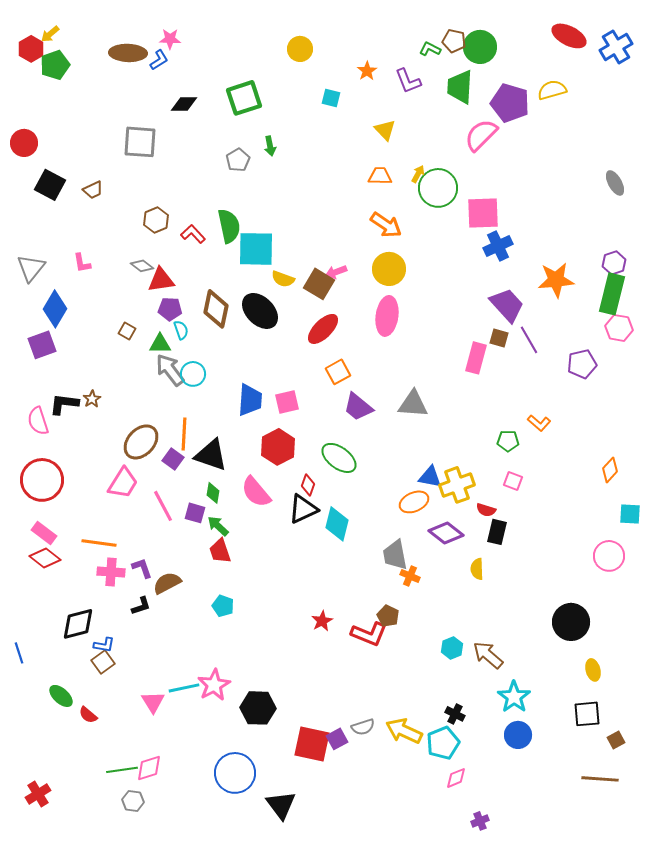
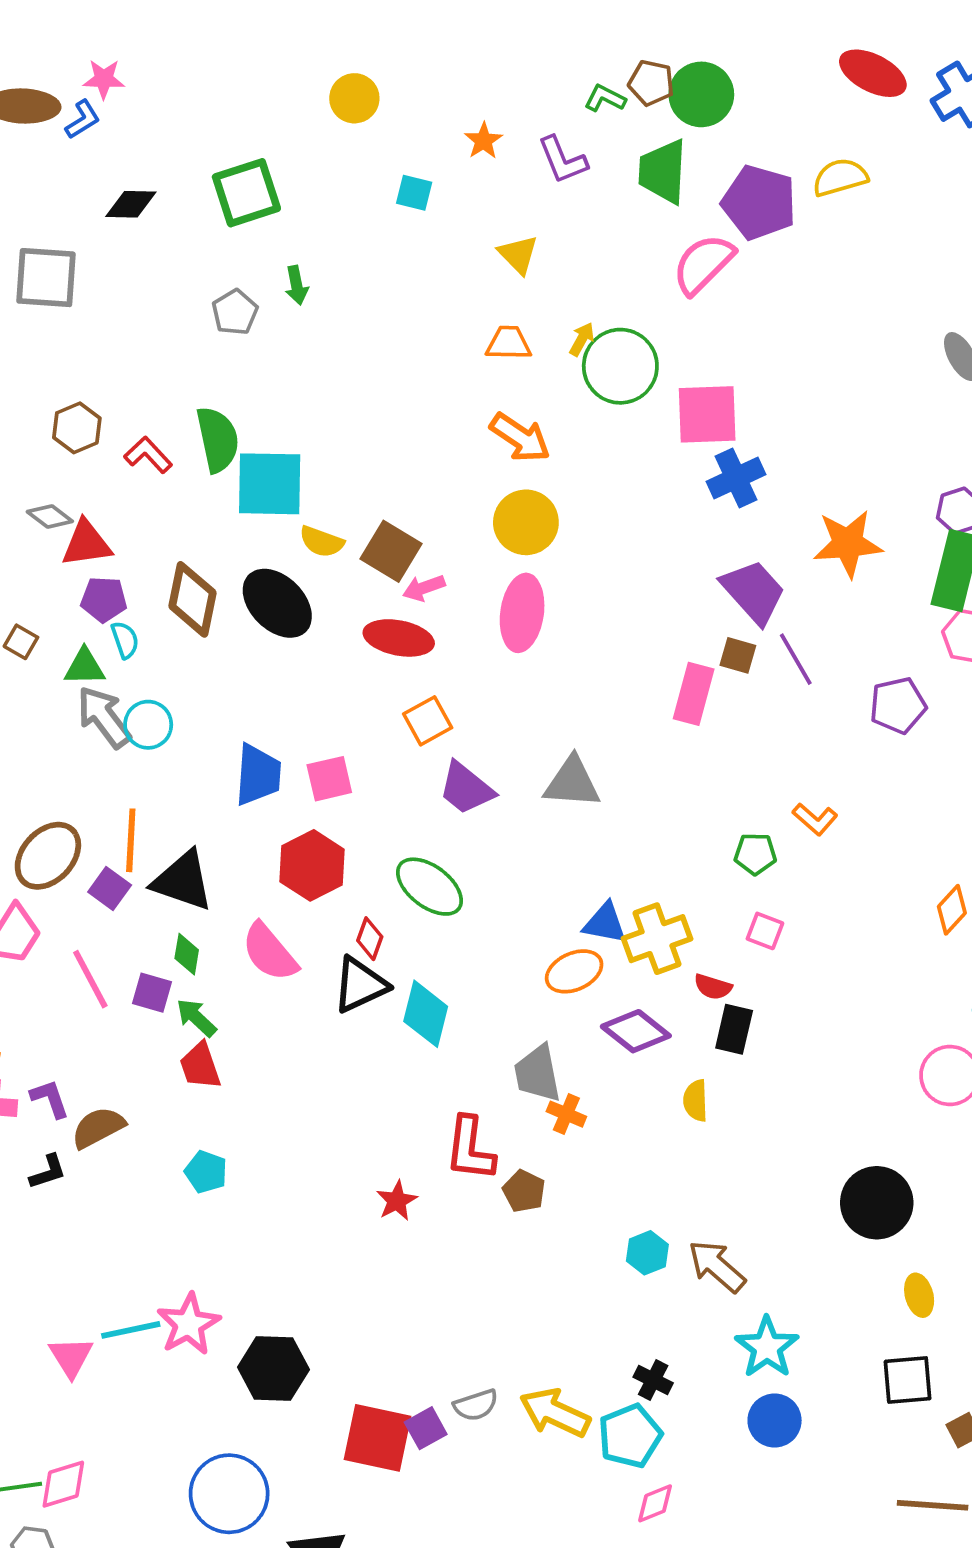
pink arrow: (336, 272) -> (424, 588), moved
red ellipse: (323, 329) -> (399, 638), turned 56
red L-shape: (369, 634) -> (470, 1149), moved, turned 75

